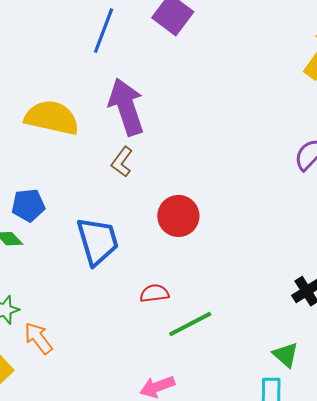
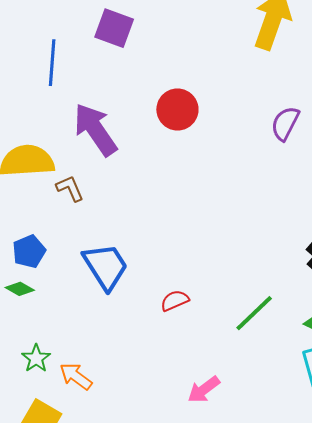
brown L-shape: (122, 162) -> (70, 188), moved, turned 136
red circle: (178, 216) -> (177, 109), moved
green line: (190, 324) -> (254, 313), moved

